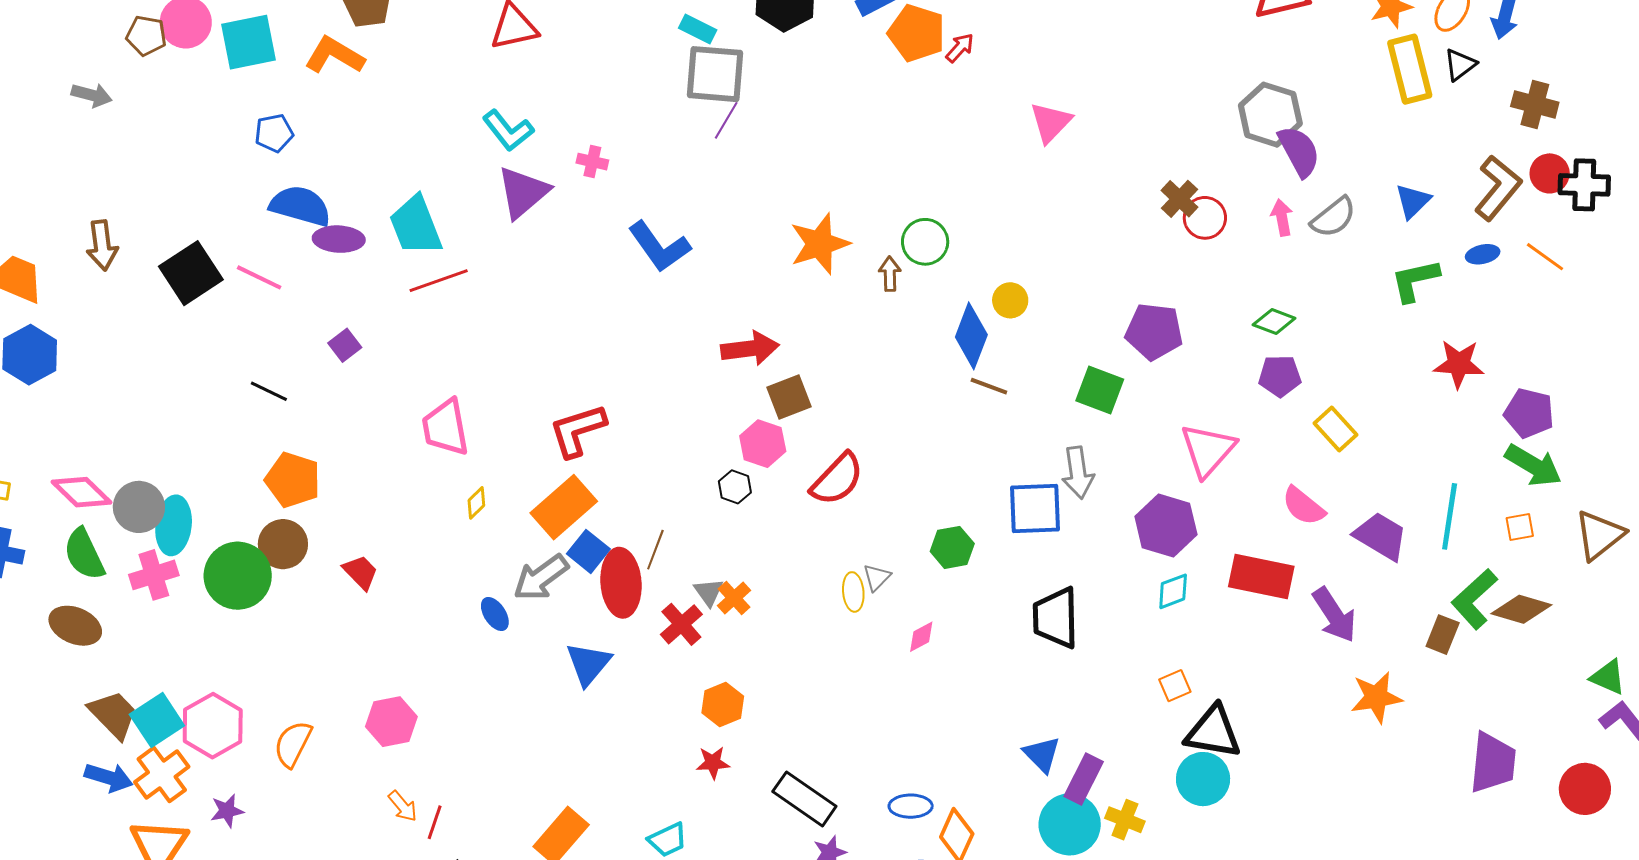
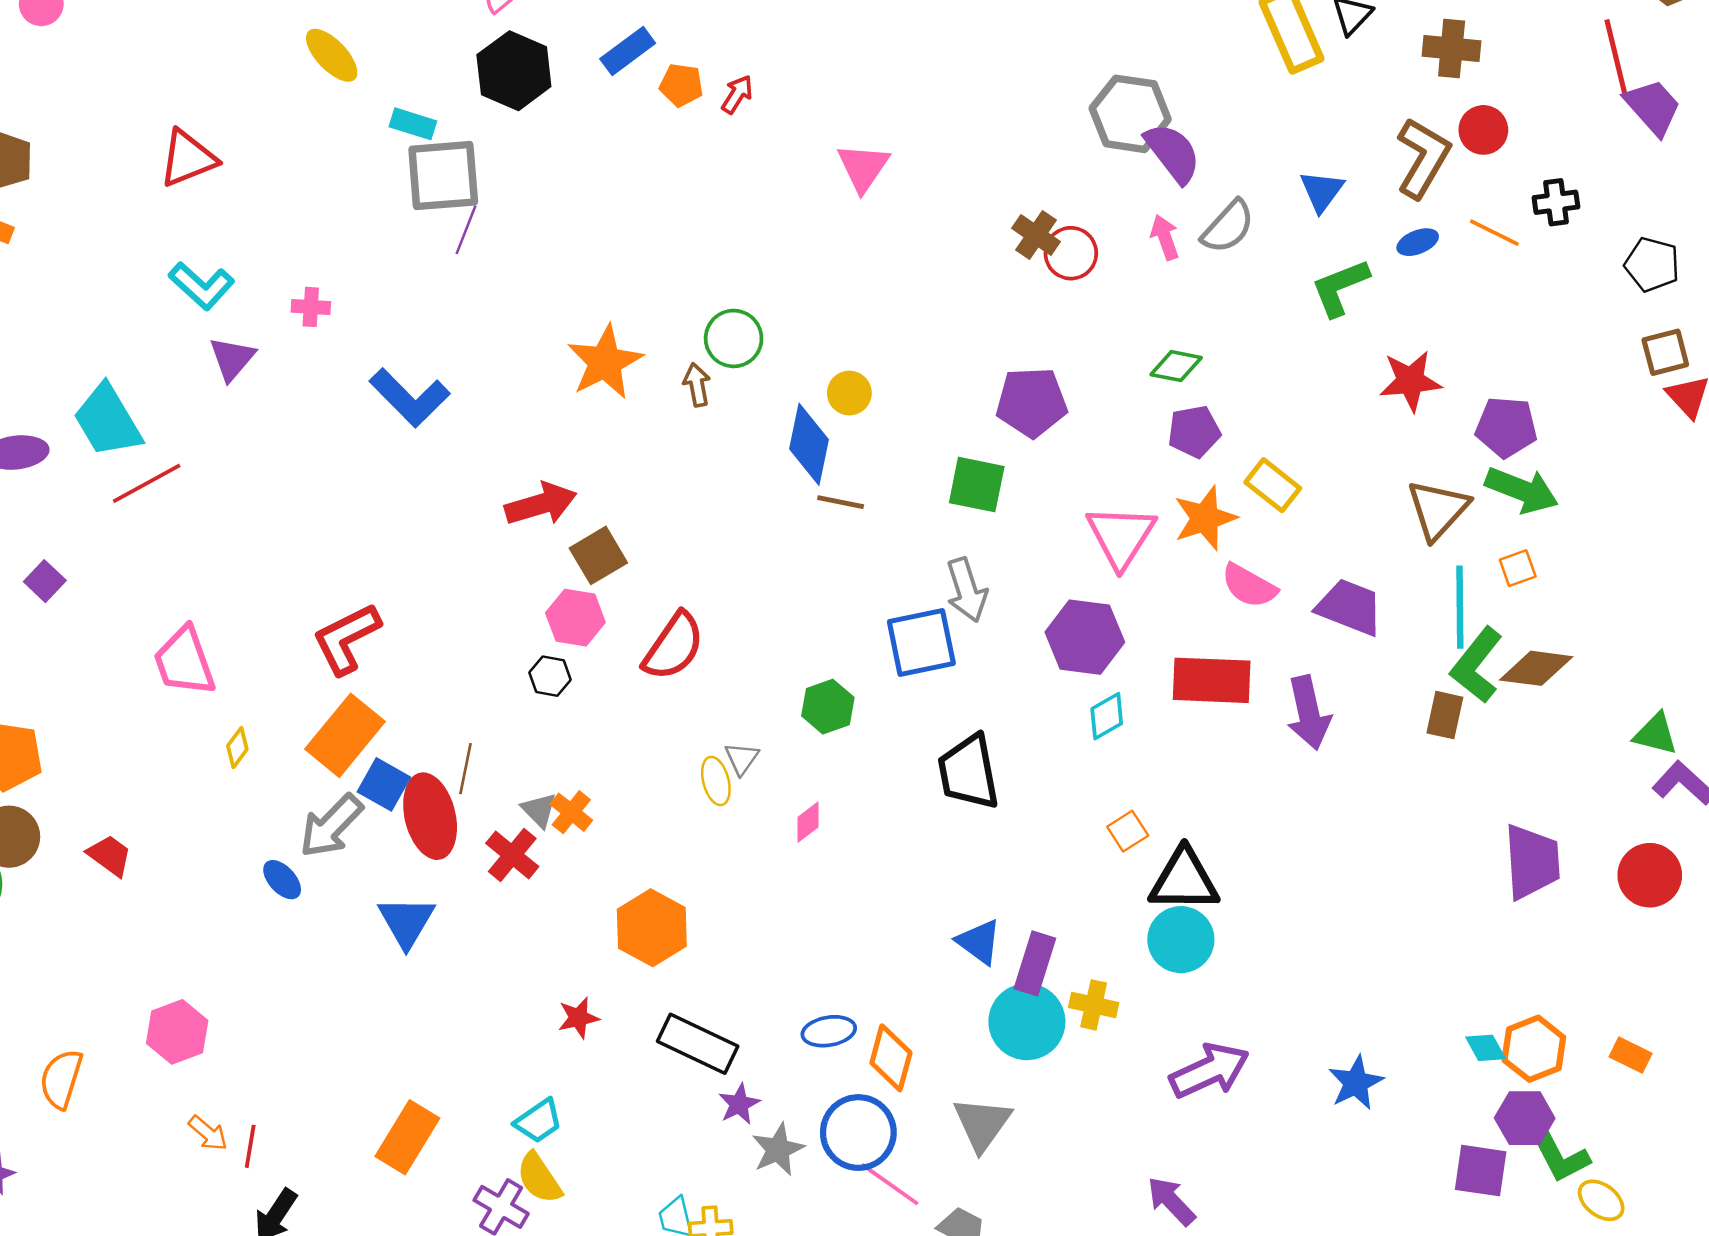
orange pentagon: (917, 33) -> (681, 85), size x0.6
black cross: (1584, 185) -> (1556, 202), moved, size x0.7
purple triangle: (523, 192) -> (232, 359), size x0.7
cyan line: (1450, 516) -> (1460, 607), moved
brown triangle: (1599, 535) -> (1438, 509), moved
purple arrow: (1334, 615) -> (1309, 713), turned 30
orange star: (1376, 697) -> (1205, 518), moved
orange hexagon: (723, 705) -> (652, 928), moved, size x1.4

